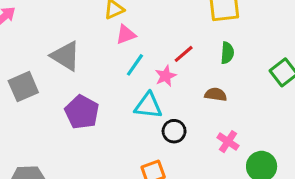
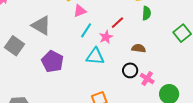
green semicircle: (227, 53) -> (147, 13), moved
gray square: (23, 87) -> (14, 46), turned -30
black circle: (174, 131) -> (130, 70), moved

